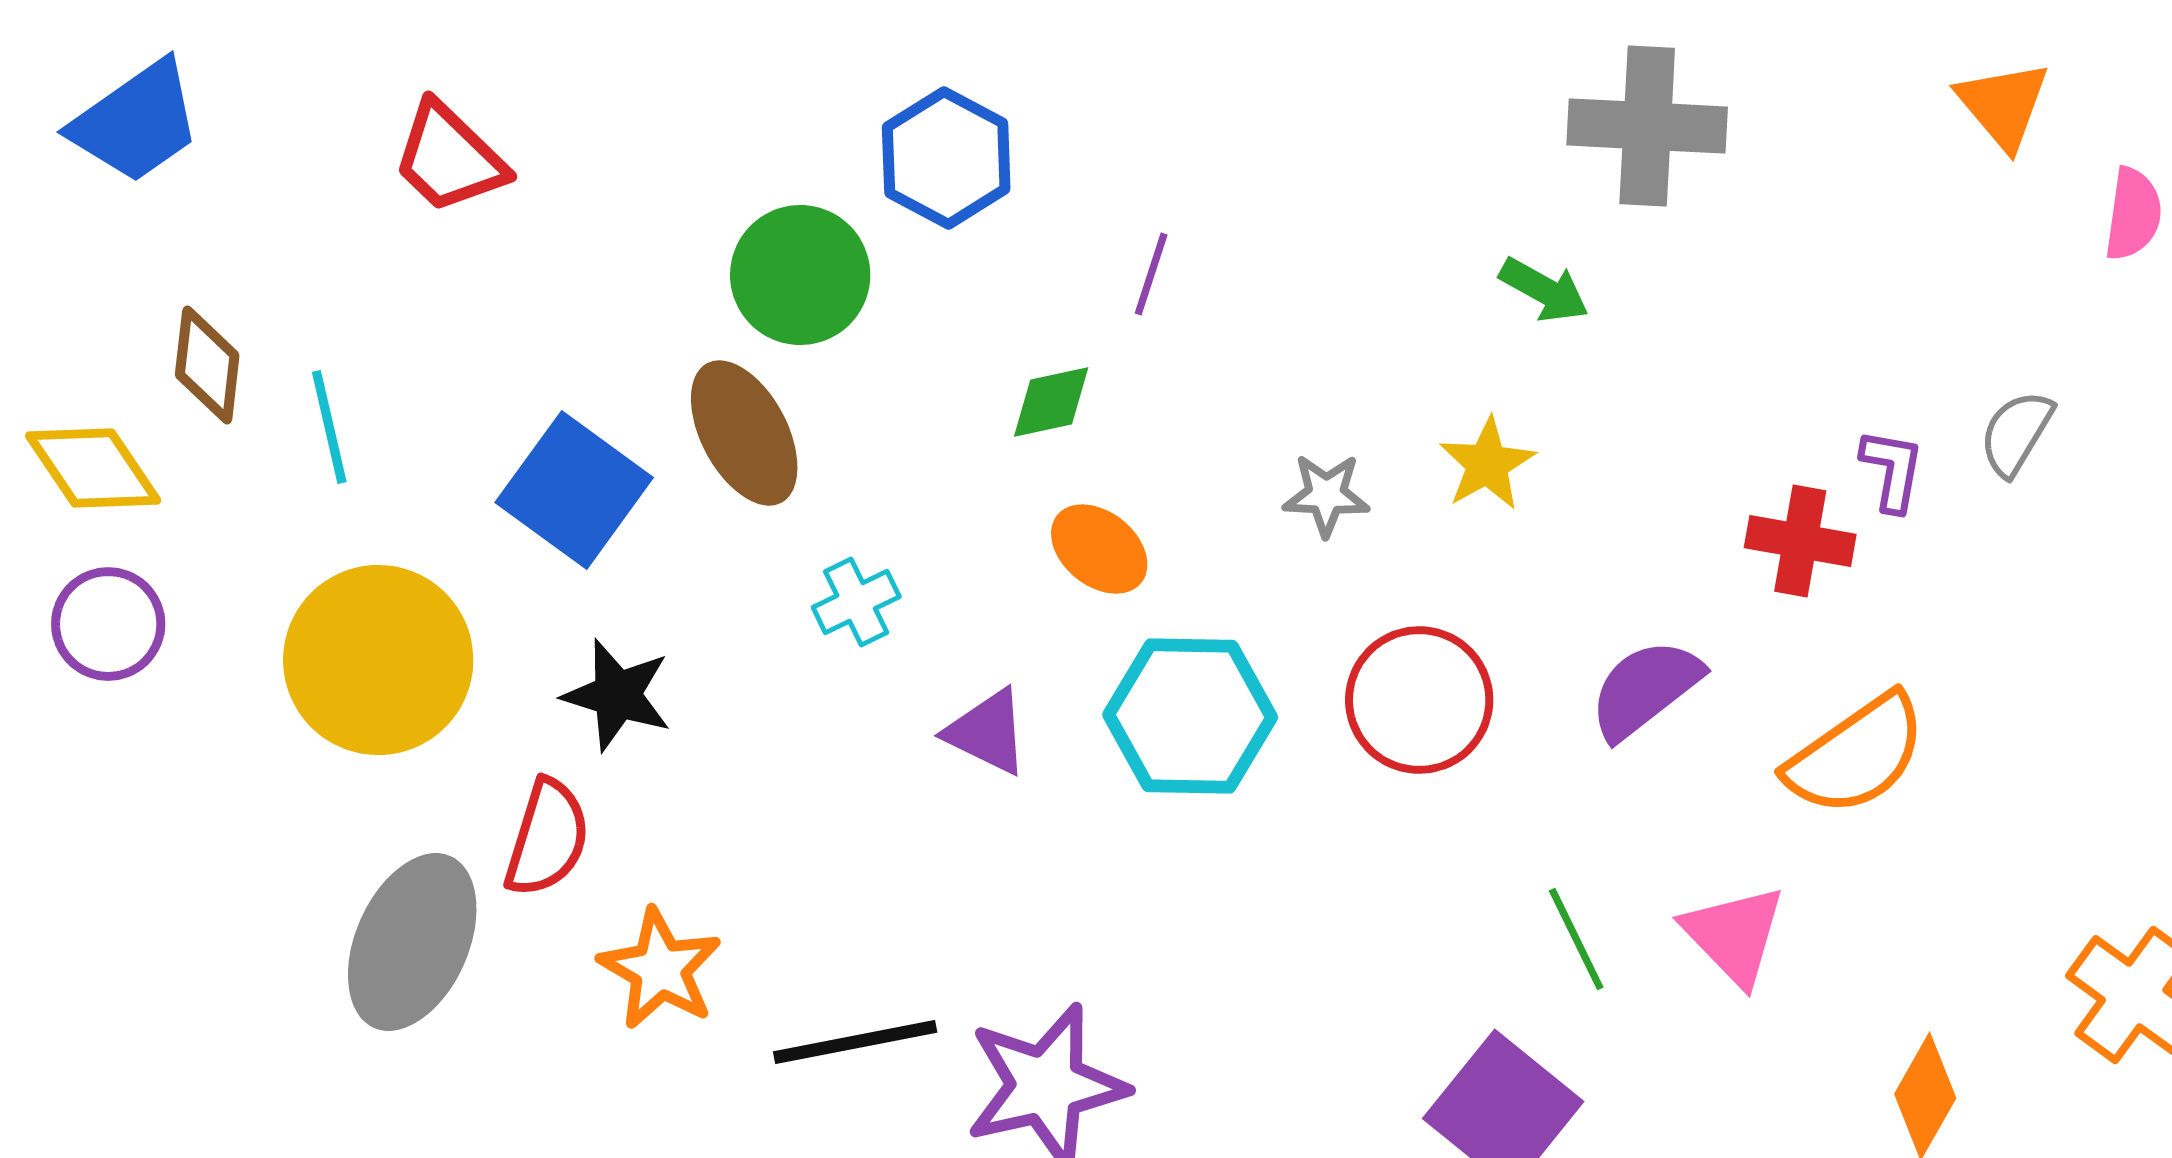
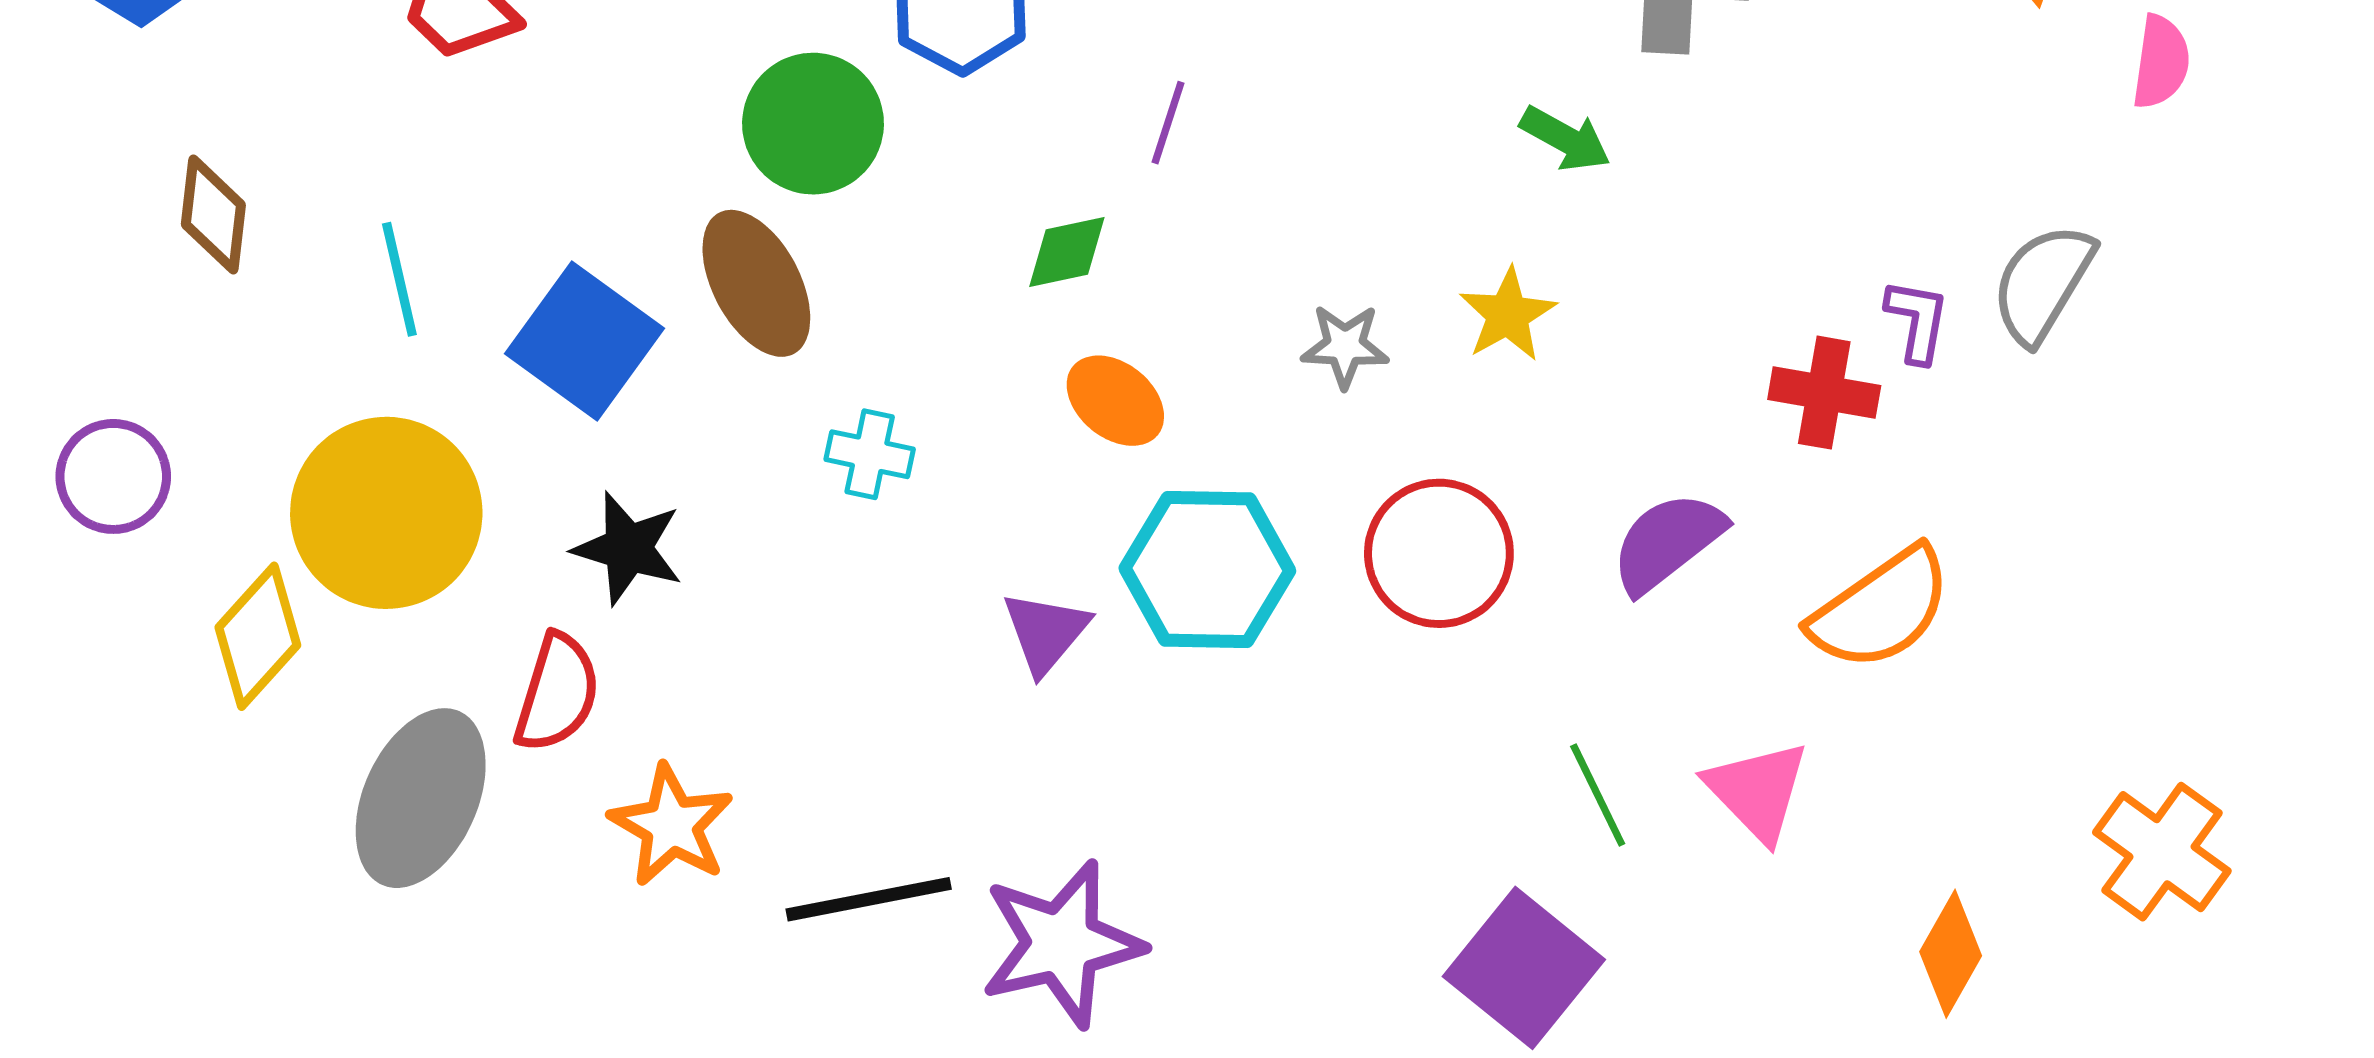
cyan line: (329, 427) -> (399, 279), moved
gray semicircle: (2016, 433) -> (2043, 283), size x1.4
yellow diamond: (93, 468) -> (258, 636), moved, turned 76
cyan cross: (856, 602) -> (870, 454), turned 38
purple triangle: (987, 732) -> (1046, 632), moved, turned 44

